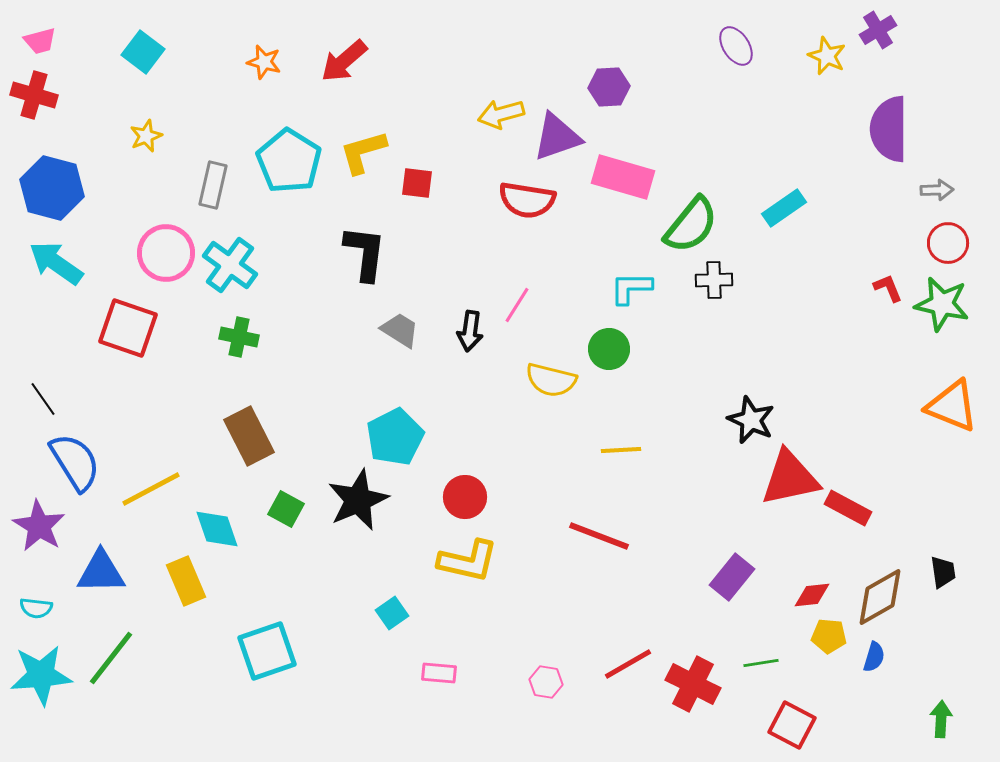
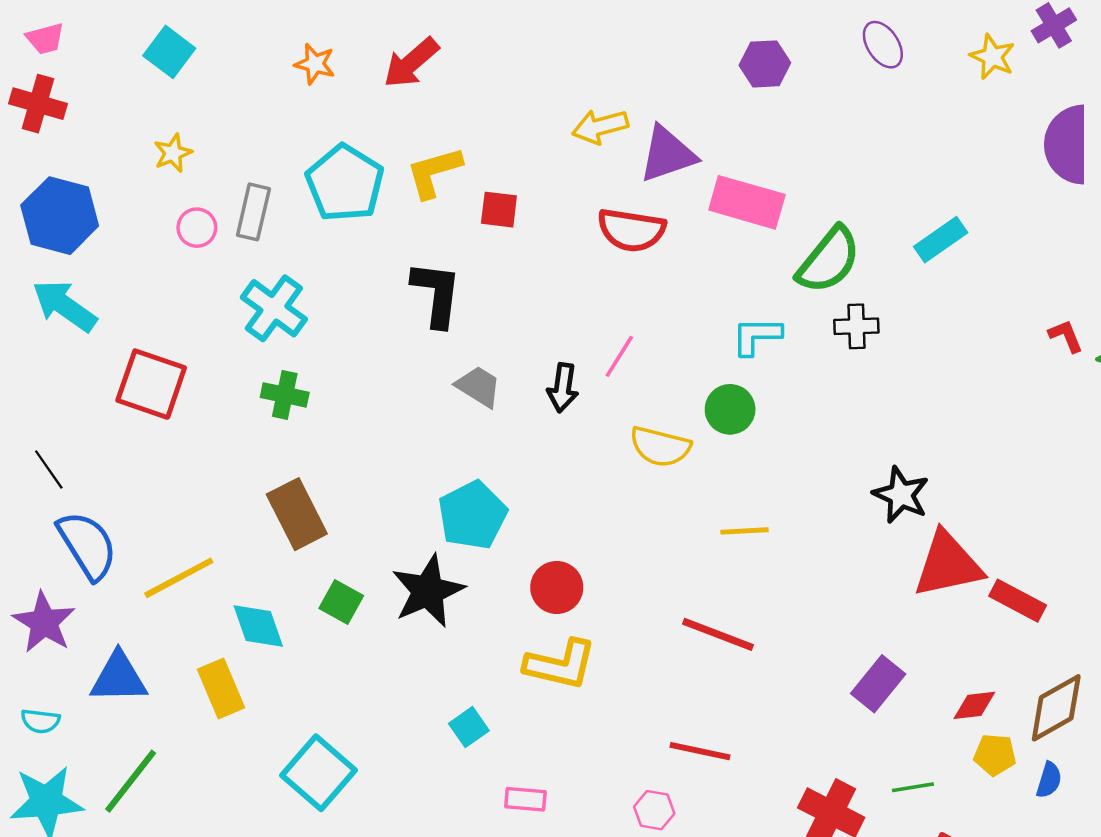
purple hexagon: (609, 87) -> (765, 64), moved
pink circle: (166, 253) -> (197, 228), moved, size x0.6
cyan square: (267, 651) -> (318, 773), turned -30
red line: (628, 664) -> (700, 751), moved, turned 42

